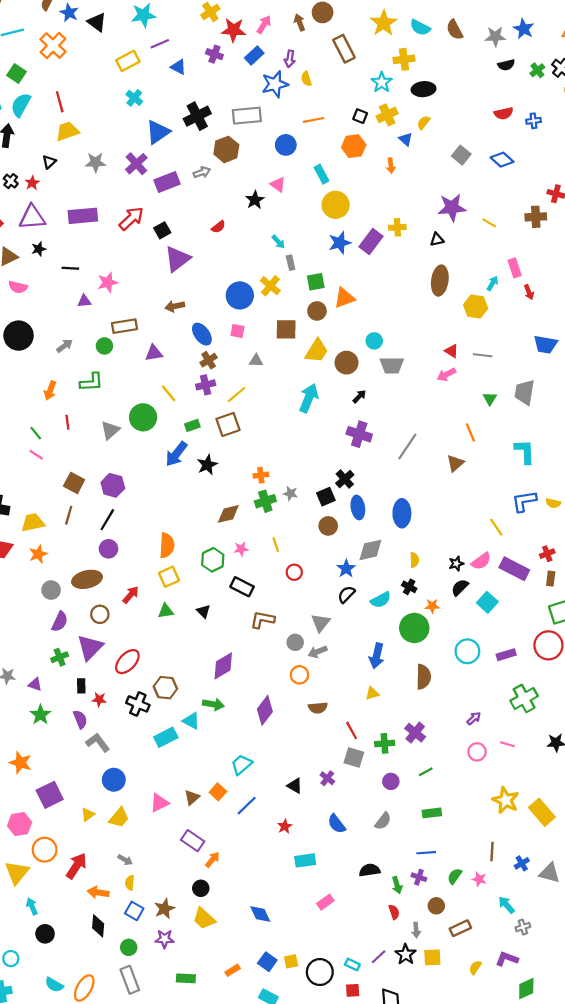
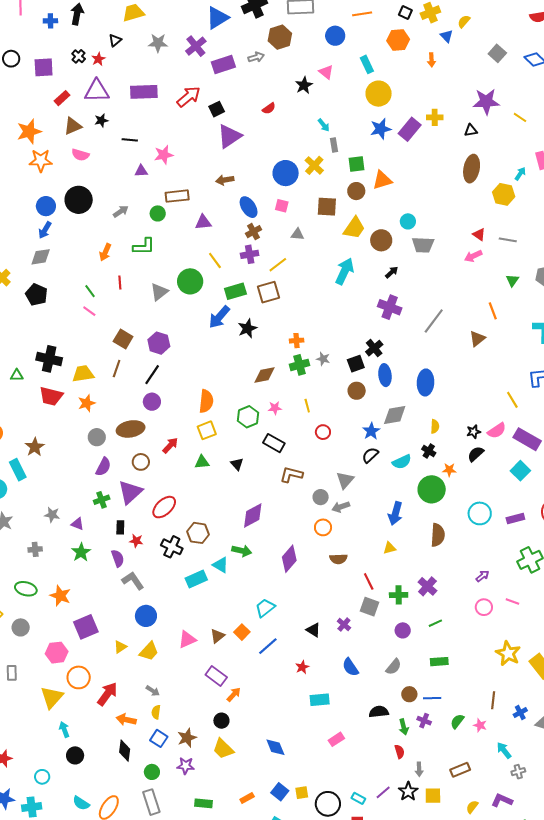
green rectangle: (192, 425) -> (235, 291), size x1.5
cyan square: (487, 602) -> (520, 471), moved
brown circle: (436, 906) -> (409, 694), moved

